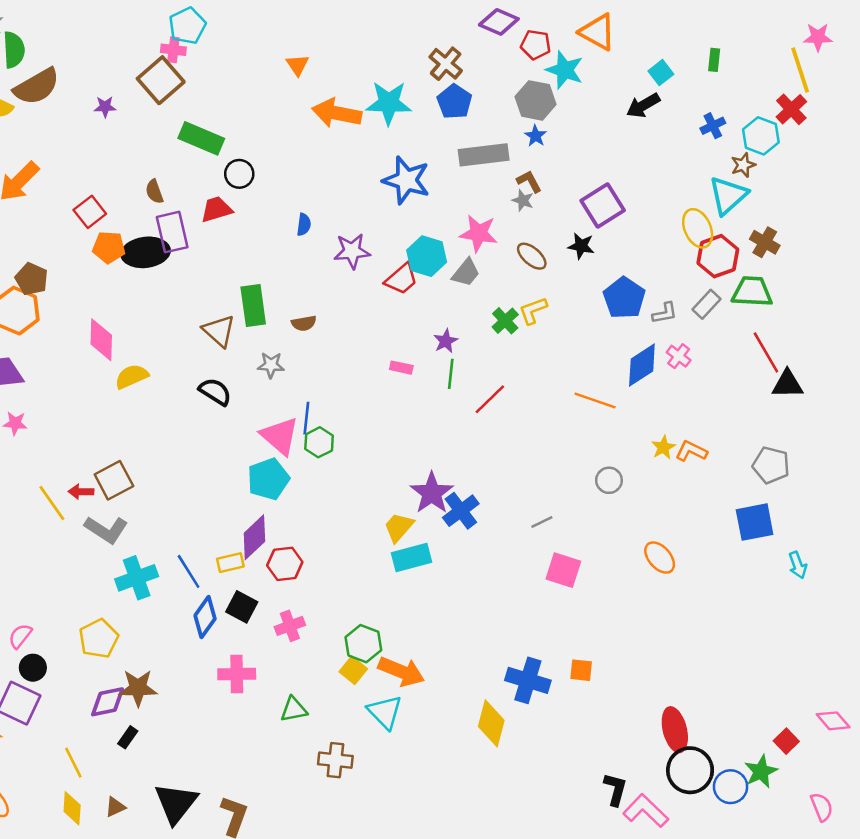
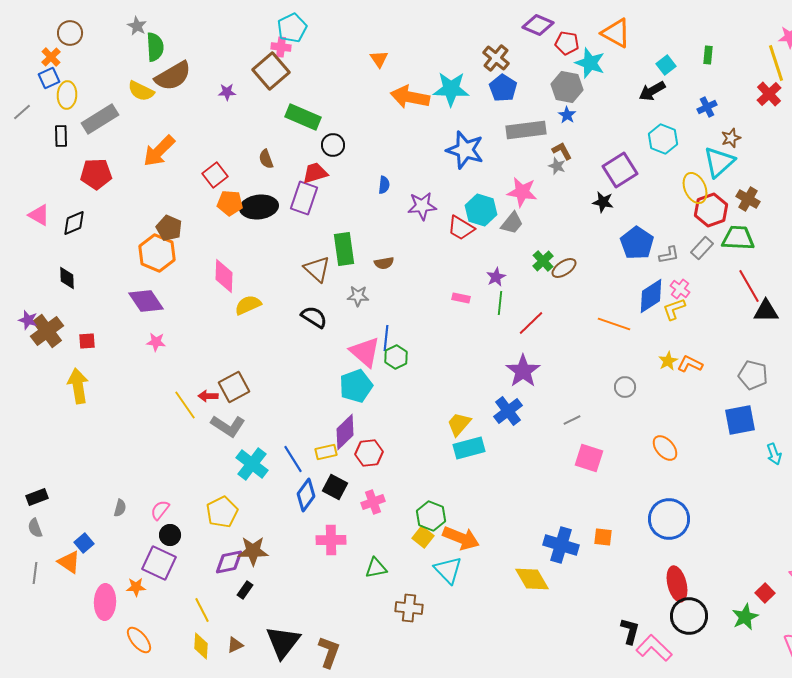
cyan hexagon: (761, 136) -> (663, 139), moved
purple rectangle: (172, 232) -> (304, 198), moved, turned 32
brown ellipse: (532, 256) -> (564, 268), moved, turned -75
red trapezoid: (401, 279) -> (461, 228), turned 72
yellow L-shape: (533, 311) -> (674, 309), moved
purple star: (432, 493) -> (523, 371), moved
cyan cross: (137, 578) -> (252, 464), turned -32
yellow diamond: (491, 723) -> (532, 579), turned -45
blue circle: (731, 787) -> (669, 519), moved, size x1.5

